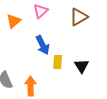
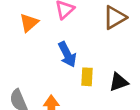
black triangle: (82, 66) -> (119, 82), turned 42

